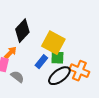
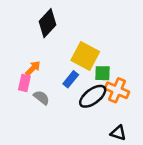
black diamond: (22, 31) -> (48, 23), moved
green square: (57, 58) -> (102, 73), moved

